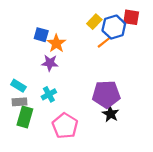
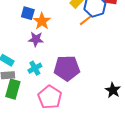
purple pentagon: (106, 94) -> (67, 68), moved
black star: (111, 114) -> (113, 90), moved

